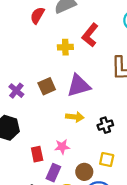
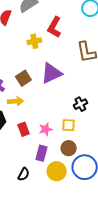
yellow arrow: (75, 117) -> (15, 101), moved
red rectangle: (37, 154) -> (24, 129), moved
yellow square: (107, 159) -> (69, 125), moved

